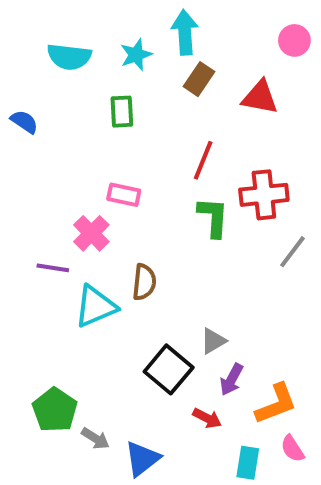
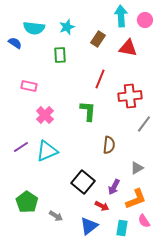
cyan arrow: (185, 32) -> (121, 16), moved
blue semicircle: (24, 122) -> (15, 43), moved
pink rectangle: (124, 195) -> (29, 86), moved
green L-shape: (213, 217) -> (88, 111), moved
purple line: (53, 268) -> (21, 147), moved, turned -42
brown semicircle: (144, 282) -> (109, 145), moved
gray triangle: (213, 341) -> (137, 168), moved
gray arrow: (95, 438) -> (56, 216), moved
blue triangle: (142, 459) -> (89, 226), moved

